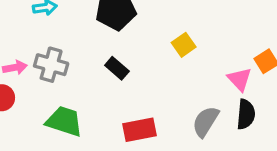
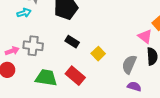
yellow square: (184, 45) -> (98, 54), moved
red rectangle: (140, 130) -> (75, 76), moved, turned 60

